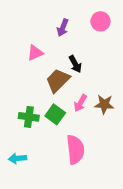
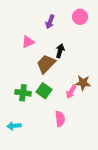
black arrow: (75, 64) -> (60, 51), turned -136
pink arrow: (80, 103) -> (71, 92), moved
pink semicircle: (75, 150) -> (60, 119), size x0.7

